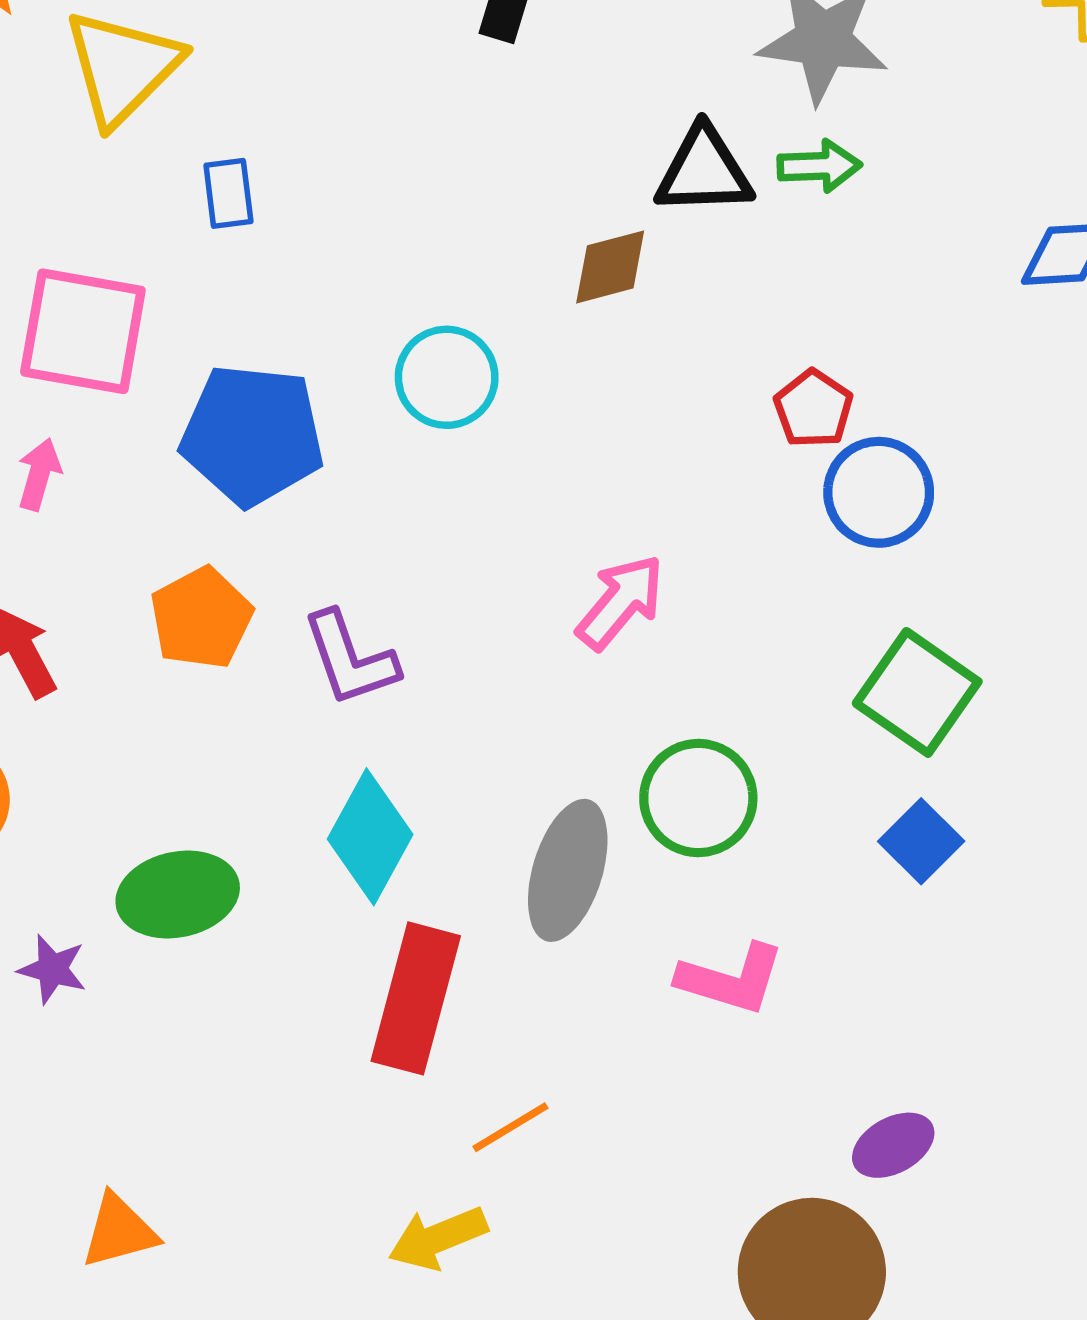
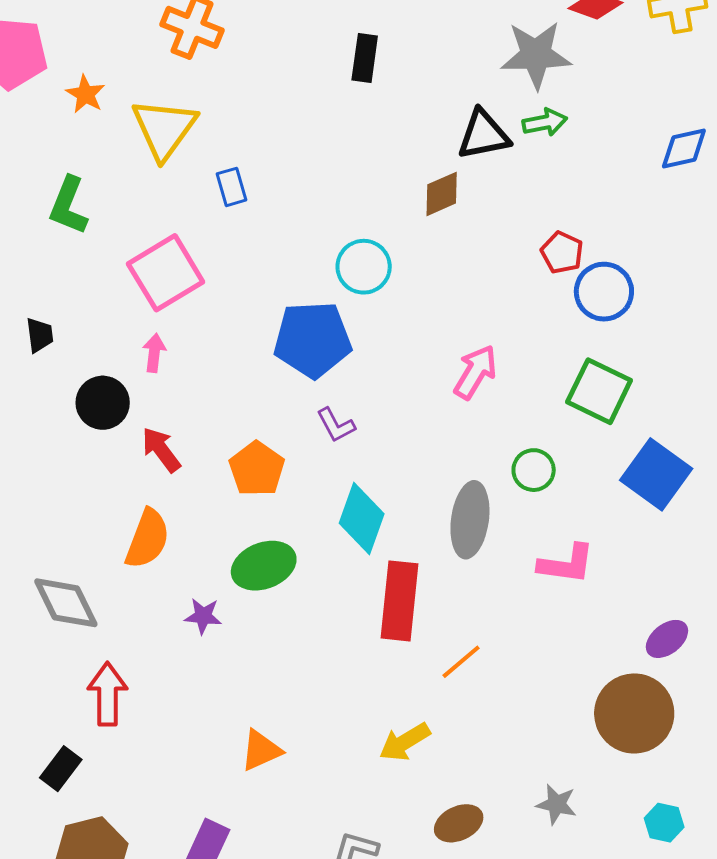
pink square: (83, 331) -> (166, 273), turned -32
blue pentagon: (252, 435) -> (313, 340), moved
orange pentagon: (201, 618) -> (257, 469), moved
purple L-shape: (350, 659) -> (336, 425), size x0.7
green square: (917, 692) -> (599, 391), moved
green circle: (698, 798) -> (534, 470), size x0.7
blue square: (921, 841) -> (656, 474), size x1.6
yellow arrow: (438, 1238) -> (405, 742), moved

